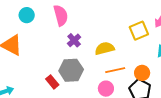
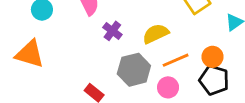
gray hexagon: (71, 70) -> (134, 70), moved

